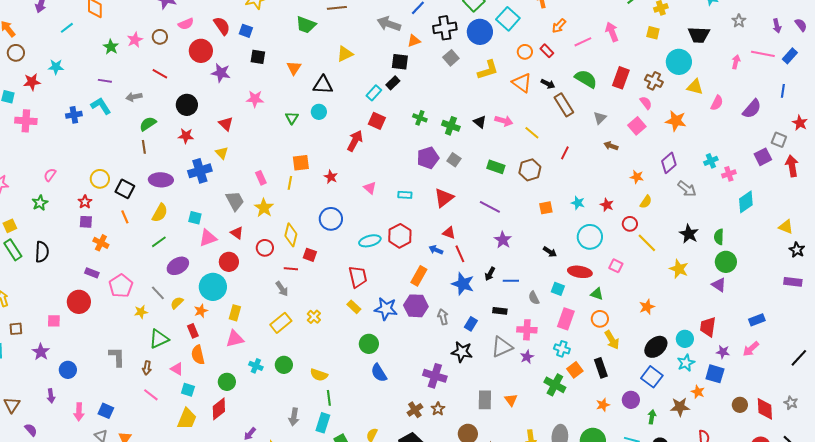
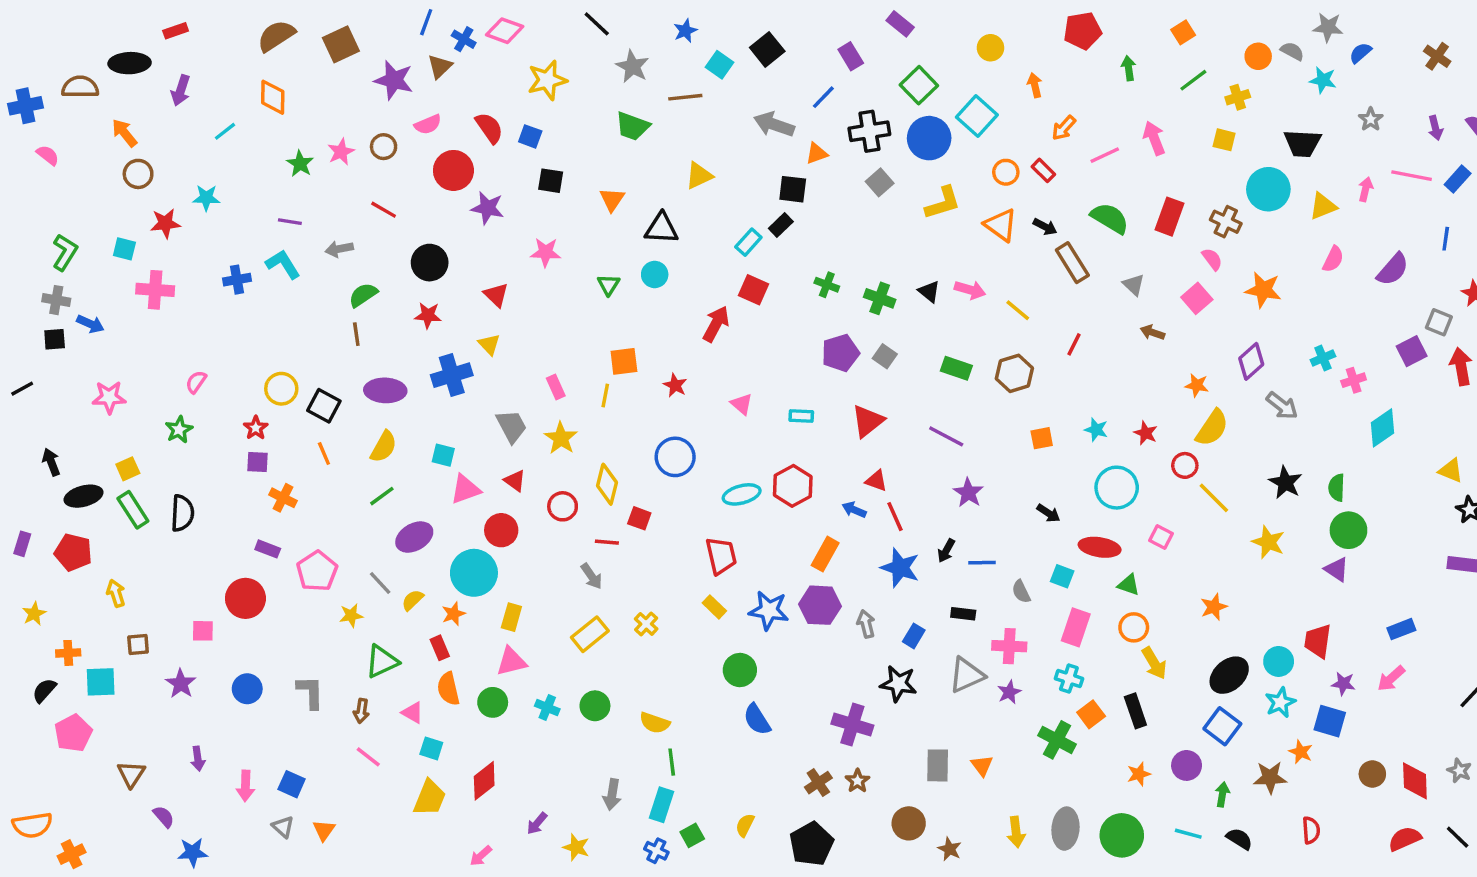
yellow triangle: (695, 87) -> (1323, 206), moved, turned -36
gray triangle: (600, 118) -> (1134, 285), turned -32
yellow semicircle: (646, 202) -> (1212, 428), size x1.6
blue circle: (68, 370) -> (247, 689), moved
green circle: (227, 382) -> (493, 702), moved

